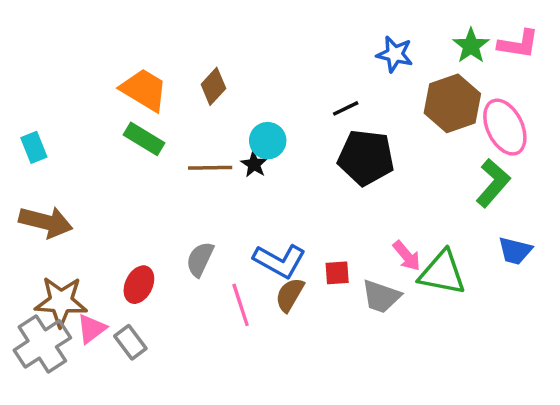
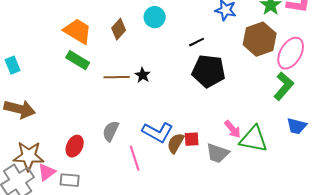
pink ellipse: (505, 127) -> (291, 53), turned 56
cyan circle: (268, 141) -> (155, 17), moved
brown semicircle: (290, 295) -> (176, 143), moved
gray rectangle: (130, 342) -> (70, 180), turned -48

